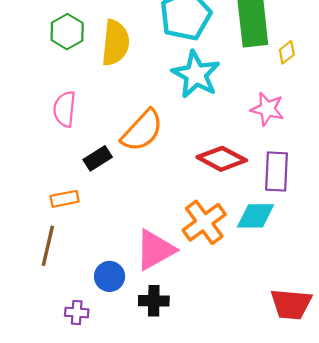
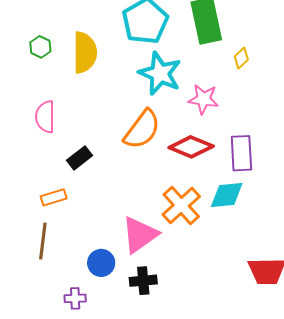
green hexagon: (67, 32) -> (40, 47), size x0.7
yellow diamond: (287, 52) -> (241, 58), moved
pink star: (267, 109) -> (203, 99), moved
orange semicircle: (142, 131) -> (142, 130), moved

